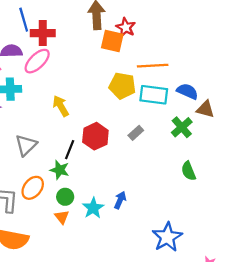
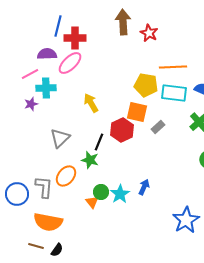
blue line: (24, 20) -> (58, 26), turned 30
orange square: (112, 41) -> (137, 112), moved
green circle: (65, 197) -> (101, 192), moved

